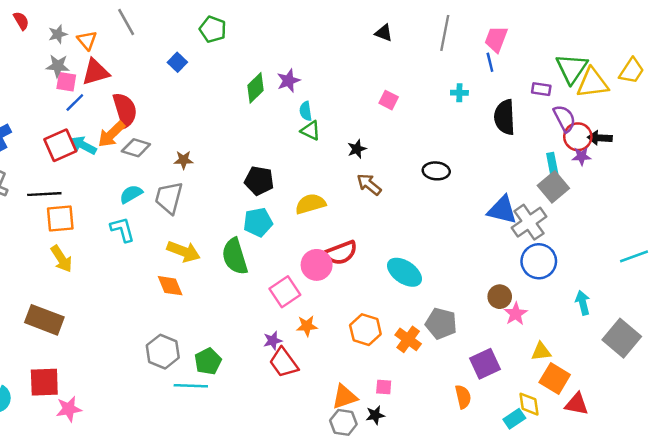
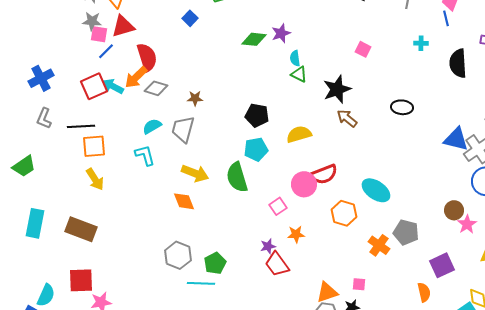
green diamond: (256, 88) -> (254, 39), turned 50
black star: (357, 149) -> (337, 89), size x1.8
pink square: (285, 292) -> (278, 206), size x0.7
orange hexagon: (365, 330) -> (344, 213), moved

